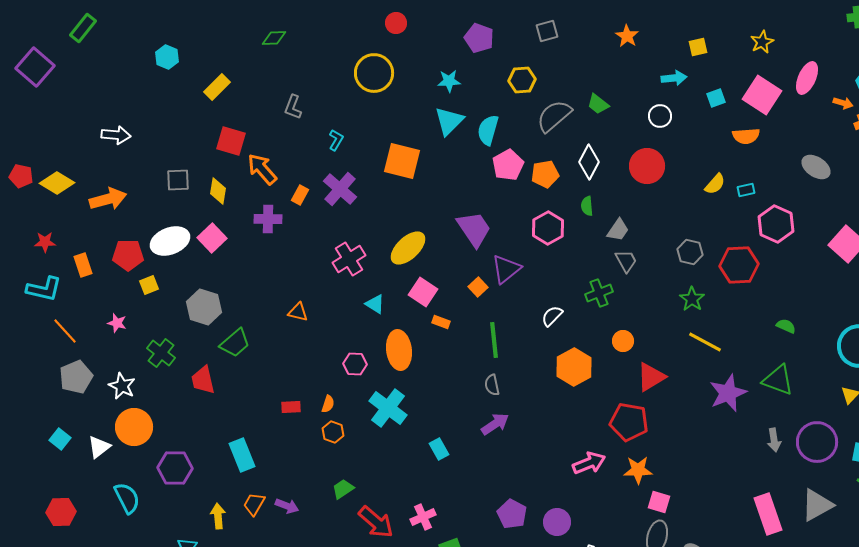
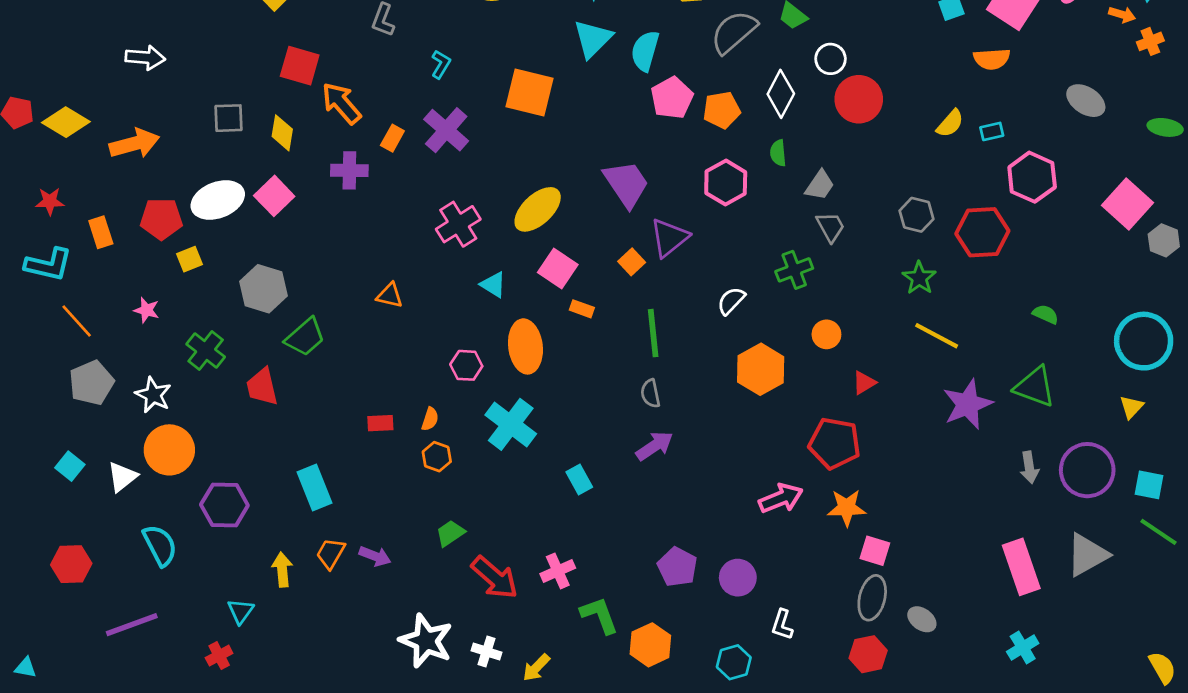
white circle: (660, 116) -> (831, 59), moved
red triangle: (651, 377) -> (864, 383), size x0.6

